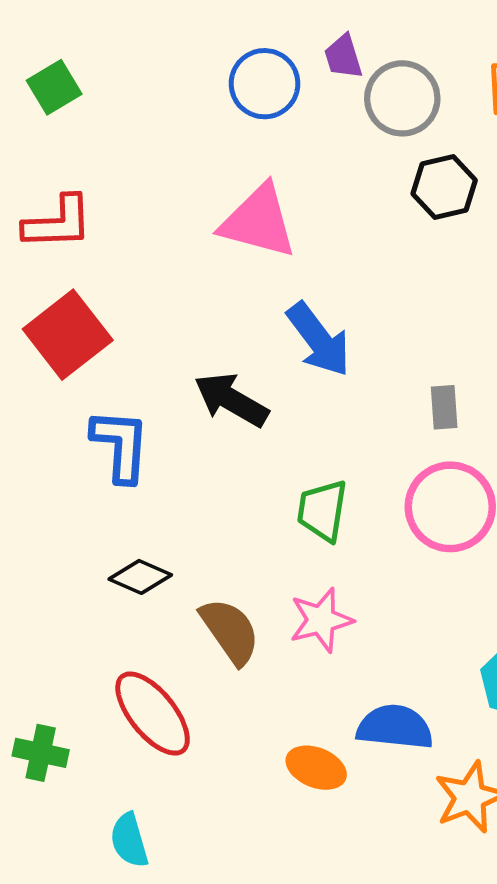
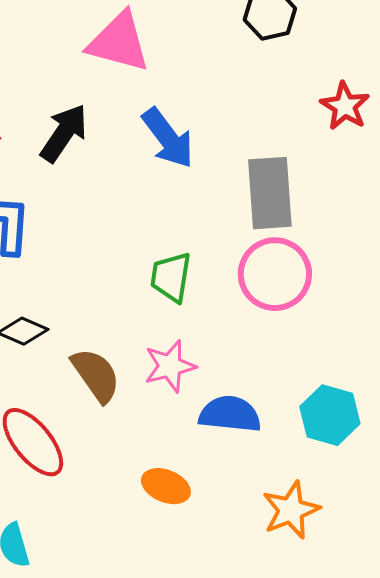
black arrow: (231, 400) -> (64, 133), moved, turned 94
gray rectangle: (444, 407) -> (270, 193), size x2.0
blue semicircle: (395, 727) -> (230, 414), moved

